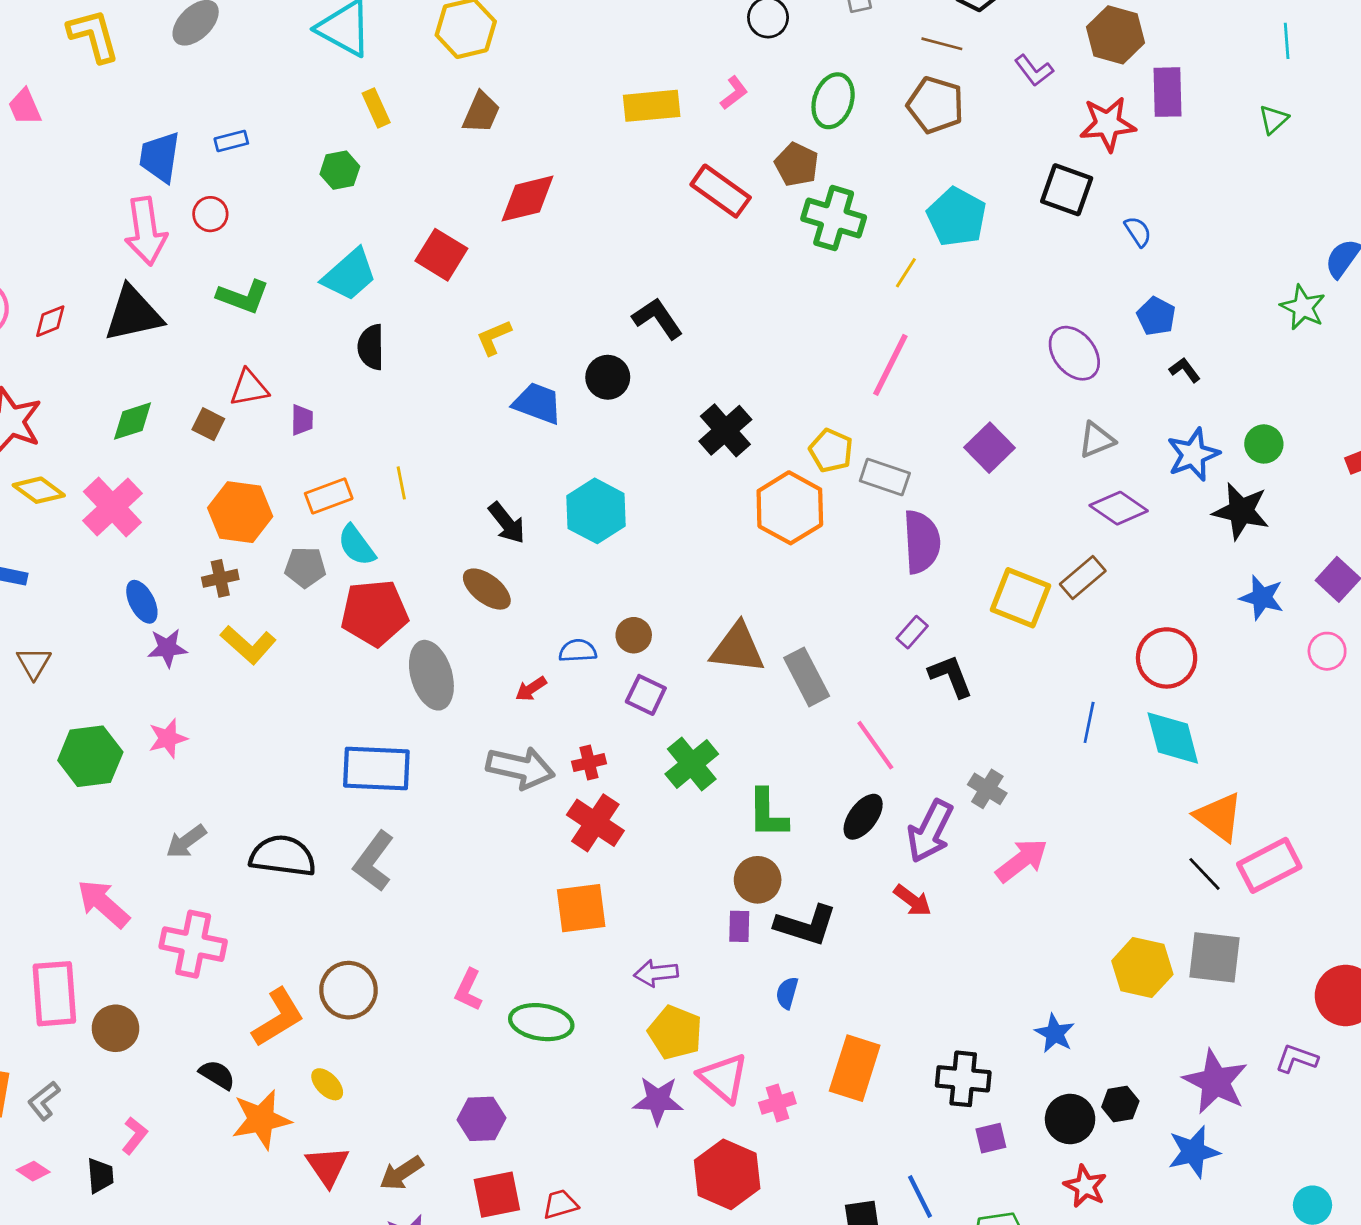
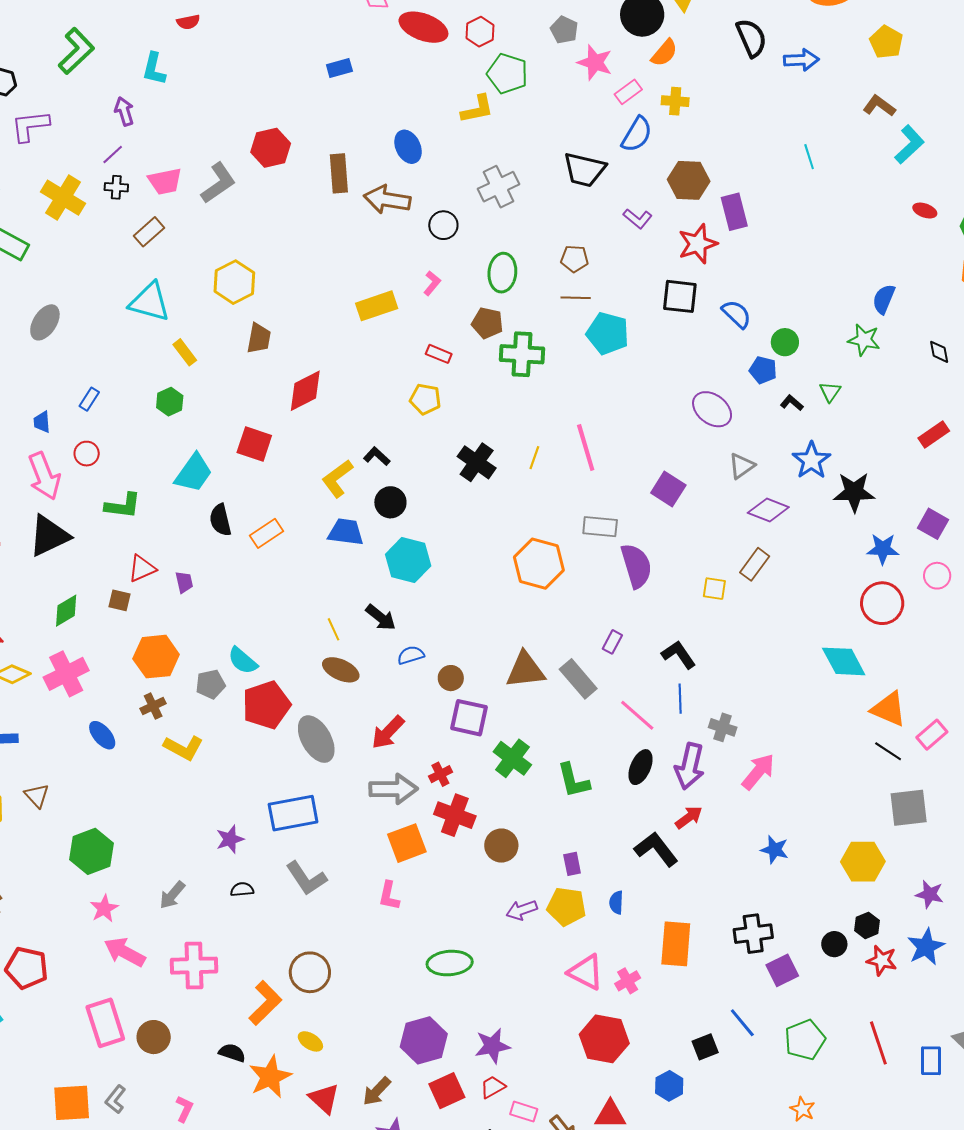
brown line: (942, 44) -> (576, 298), moved
brown pentagon: (935, 105) -> (575, 259), size x0.7
green triangle: (1273, 119) -> (830, 392), moved
blue rectangle: (231, 141) -> (89, 399), turned -30
blue trapezoid: (160, 157) -> (42, 422), size x0.6
red rectangle: (721, 191) -> (439, 354), size x0.6
blue semicircle: (1138, 232) -> (736, 314), size x1.4
yellow line: (906, 273) -> (534, 458), moved
black L-shape: (658, 318) -> (377, 456), moved, size x0.7
yellow L-shape: (494, 337) -> (337, 478), moved, size x1.4
pink line: (890, 365) -> (586, 447), turned -30
black cross: (725, 430) -> (477, 462), moved
green circle: (1264, 444) -> (785, 342), moved
yellow pentagon: (831, 451) -> (425, 399), moved
yellow line: (401, 483) -> (333, 629), moved
orange rectangle: (329, 496) -> (267, 533), moved
pink cross: (112, 507) -> (66, 674), turned 30
cyan hexagon: (596, 511) -> (408, 560), moved
black arrow: (507, 523) -> (381, 617), moved
yellow square: (1020, 598) -> (714, 589), size x0.6
purple rectangle: (912, 632) -> (612, 642), moved
purple star: (167, 648) -> (230, 839), moved
blue semicircle: (578, 651) -> (411, 655), moved
red circle: (1167, 658) -> (882, 603), moved
red arrow: (531, 689) -> (388, 732), size x1.6
purple square: (646, 695) -> (469, 718), size x1.4
blue line: (1089, 722) -> (680, 699), moved
pink star: (168, 738) -> (104, 909), moved
black semicircle: (283, 856) -> (242, 889), size x0.5
gray L-shape: (374, 861) -> (306, 878), turned -57
pink rectangle: (1269, 865) -> (932, 735), size x0.7
brown circle: (758, 880) -> (501, 846), moved
red arrow: (913, 900) -> (689, 817), turned -60
orange square: (581, 908) -> (407, 843), moved
black L-shape: (806, 925) -> (656, 849), moved, turned -132
yellow hexagon: (1142, 968) -> (863, 862), moved
pink L-shape: (469, 990) -> (389, 896), moved
yellow pentagon: (675, 1032) -> (566, 906), moved
blue star: (1055, 1033) -> (775, 850), moved
purple star: (1215, 1082) -> (930, 894), size x0.6
purple star: (658, 1100) -> (492, 1046), moved
purple hexagon: (481, 1119) -> (424, 1040), size x1.4
black circle: (1070, 1119) -> (834, 944), size x0.7
purple square: (991, 1138) -> (782, 970), size x1.4
red star: (1085, 1186) -> (882, 960), moved

